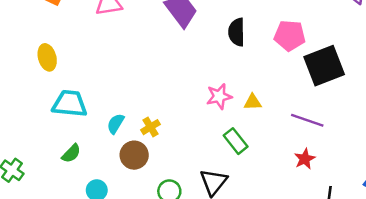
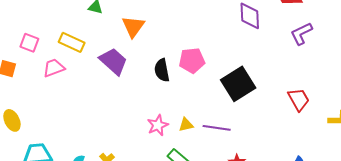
pink pentagon: (290, 36) -> (192, 60), moved
purple line: (307, 120) -> (217, 128), moved

